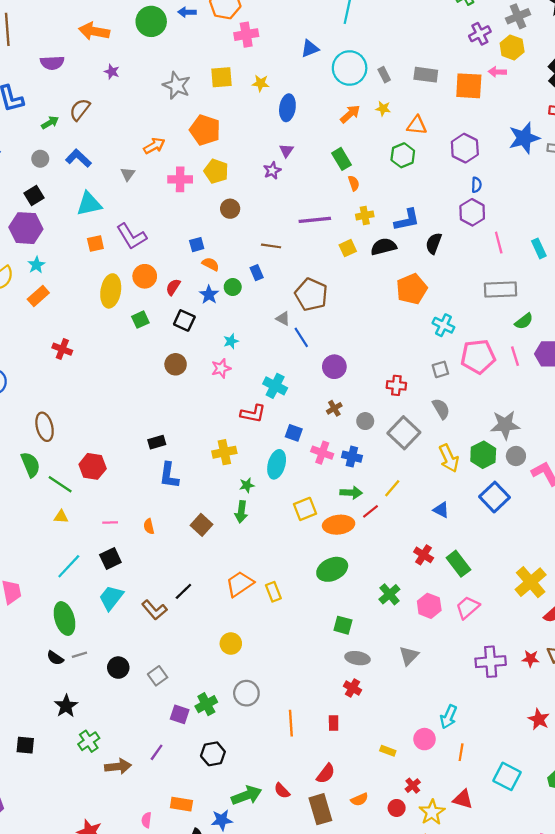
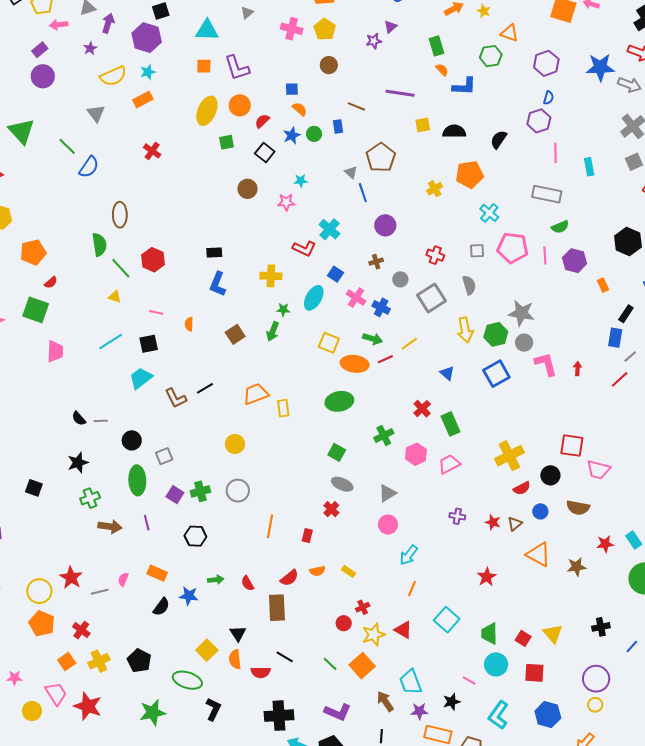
orange semicircle: (354, 183) -> (442, 70), turned -40
yellow cross: (365, 215) -> (435, 189), moved, turned -35
blue L-shape: (407, 220) -> (464, 86), moved
yellow square: (305, 509) -> (329, 343), turned 30
green ellipse: (65, 619) -> (137, 480), moved
purple cross: (491, 662) -> (457, 516), size x0.6
pink circle: (424, 739) -> (388, 525), moved
purple line: (157, 752) -> (147, 523), turned -63
green arrow: (247, 795) -> (216, 580), size x0.6
orange semicircle: (360, 799) -> (317, 571), moved

